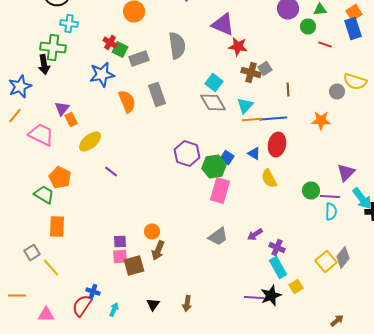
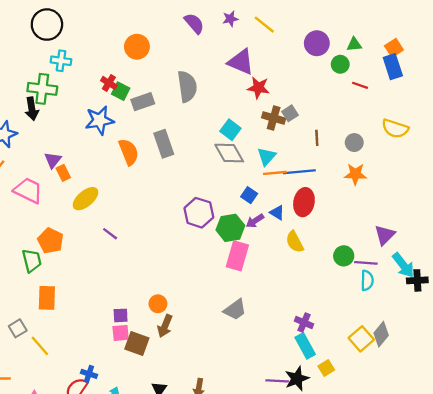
gray circle: (337, 92) -> (354, 143), moved
blue square: (227, 158) -> (249, 195), moved
green trapezoid: (44, 194) -> (32, 261), turned 45
purple arrow: (255, 234) -> (255, 221), moved
brown square: (134, 266) -> (137, 344), turned 35

